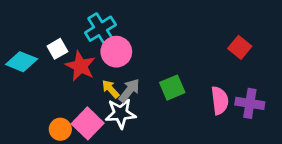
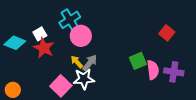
red star: (80, 66) -> (44, 48), moved
green square: (172, 88) -> (138, 61), moved
orange circle: (60, 129) -> (13, 90), moved

